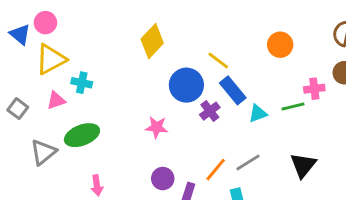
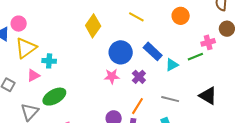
yellow line: (218, 60) -> (136, 17), moved
purple cross: (210, 111) -> (139, 77), moved
pink star: (157, 127) -> (112, 76), moved
gray line: (248, 162) -> (170, 99), turned 54
black triangle: (303, 165) -> (208, 96), turned -30
orange line: (216, 170) -> (138, 106), moved

